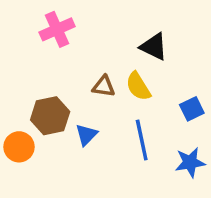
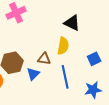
brown triangle: (104, 86) -> (44, 59), moved
yellow semicircle: (138, 86) -> (63, 46), turned -138

